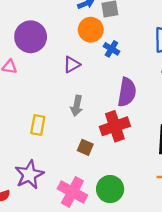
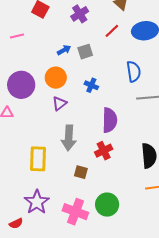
orange circle: (91, 30) -> (56, 78), moved
gray arrow: (77, 106) -> (69, 138), size x1.4
yellow rectangle: (38, 125) -> (38, 159), size x1.4
red cross: (115, 126) -> (104, 151), size x0.7

